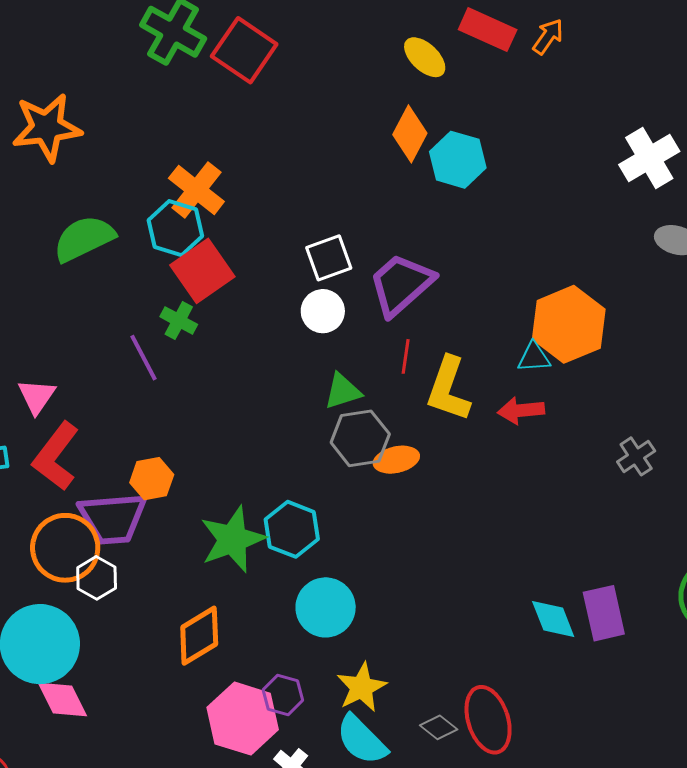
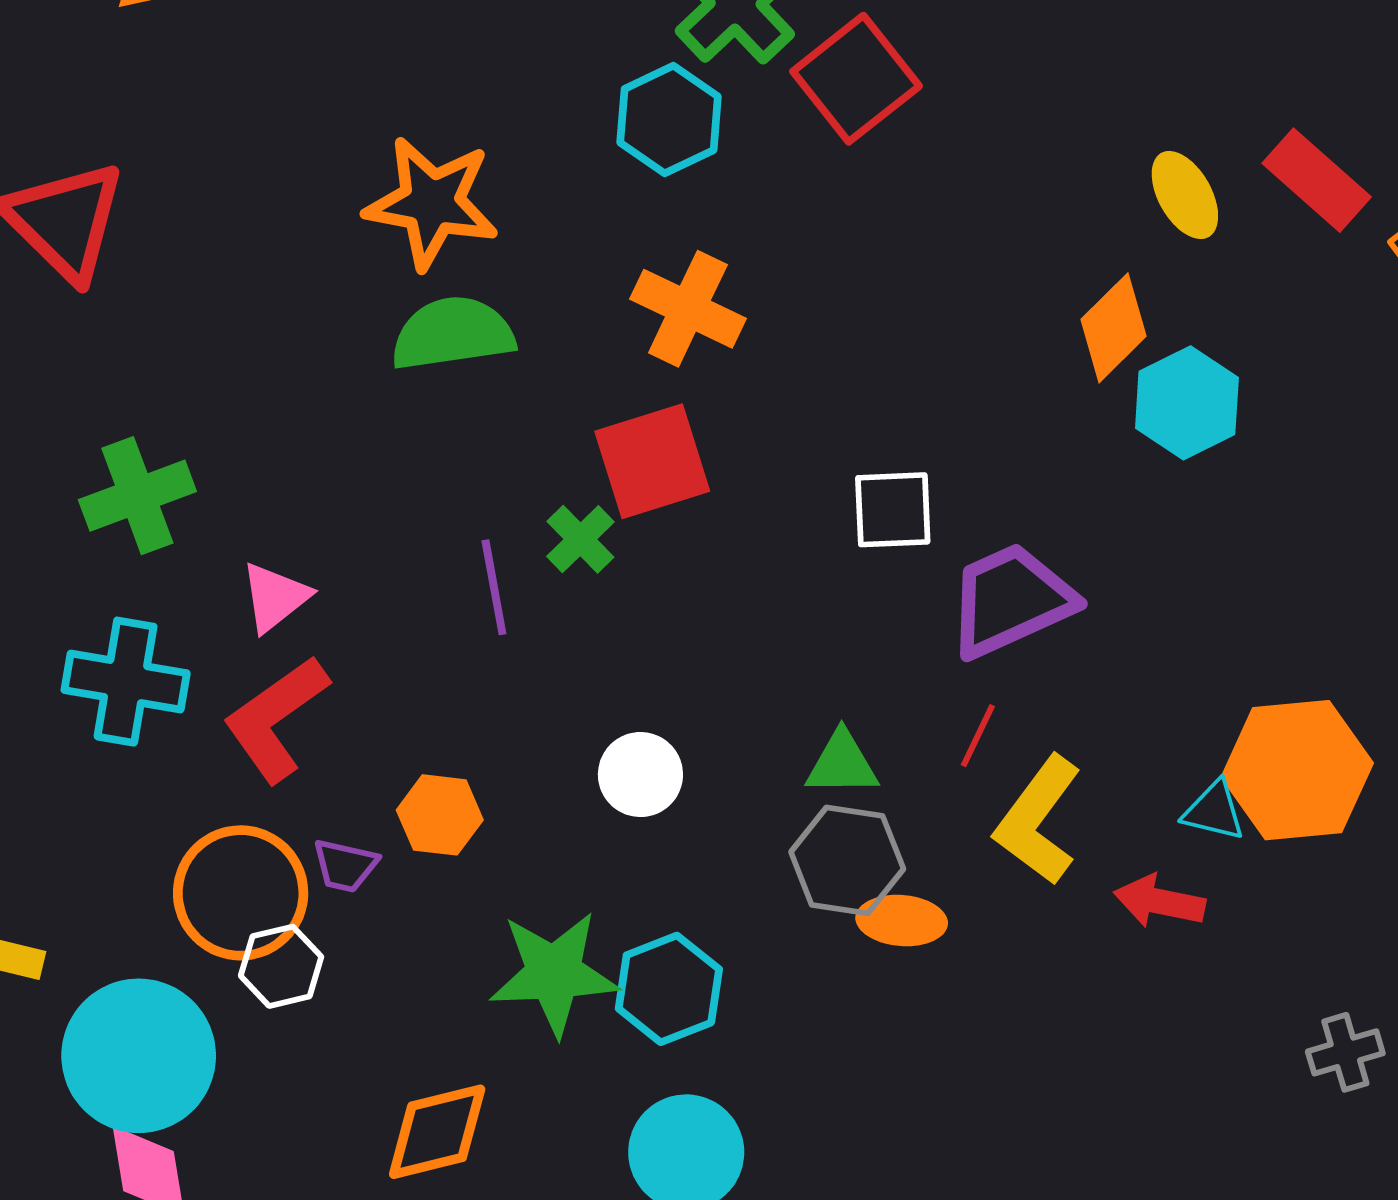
orange star: (47, 127) -> (432, 203), moved
orange cross: (196, 190) -> (688, 309), turned -30
cyan hexagon: (175, 228) -> (669, 120), moved
white circle: (323, 311) -> (640, 775), moved
purple trapezoid: (113, 518) -> (345, 866), size x0.5

